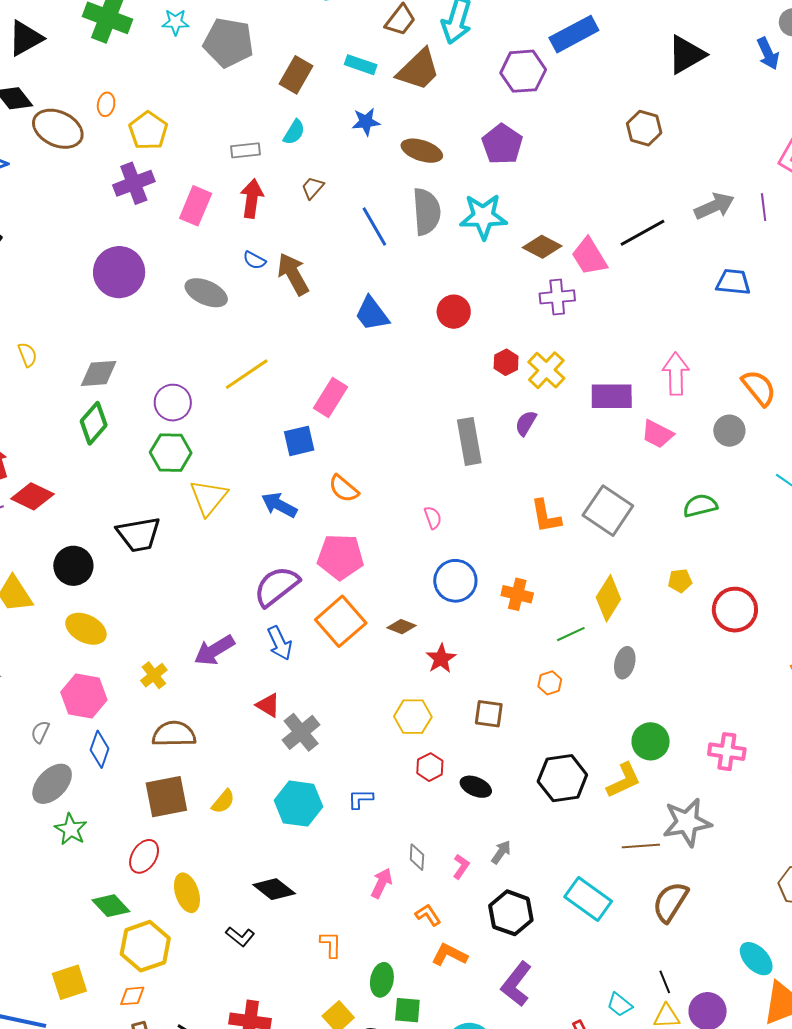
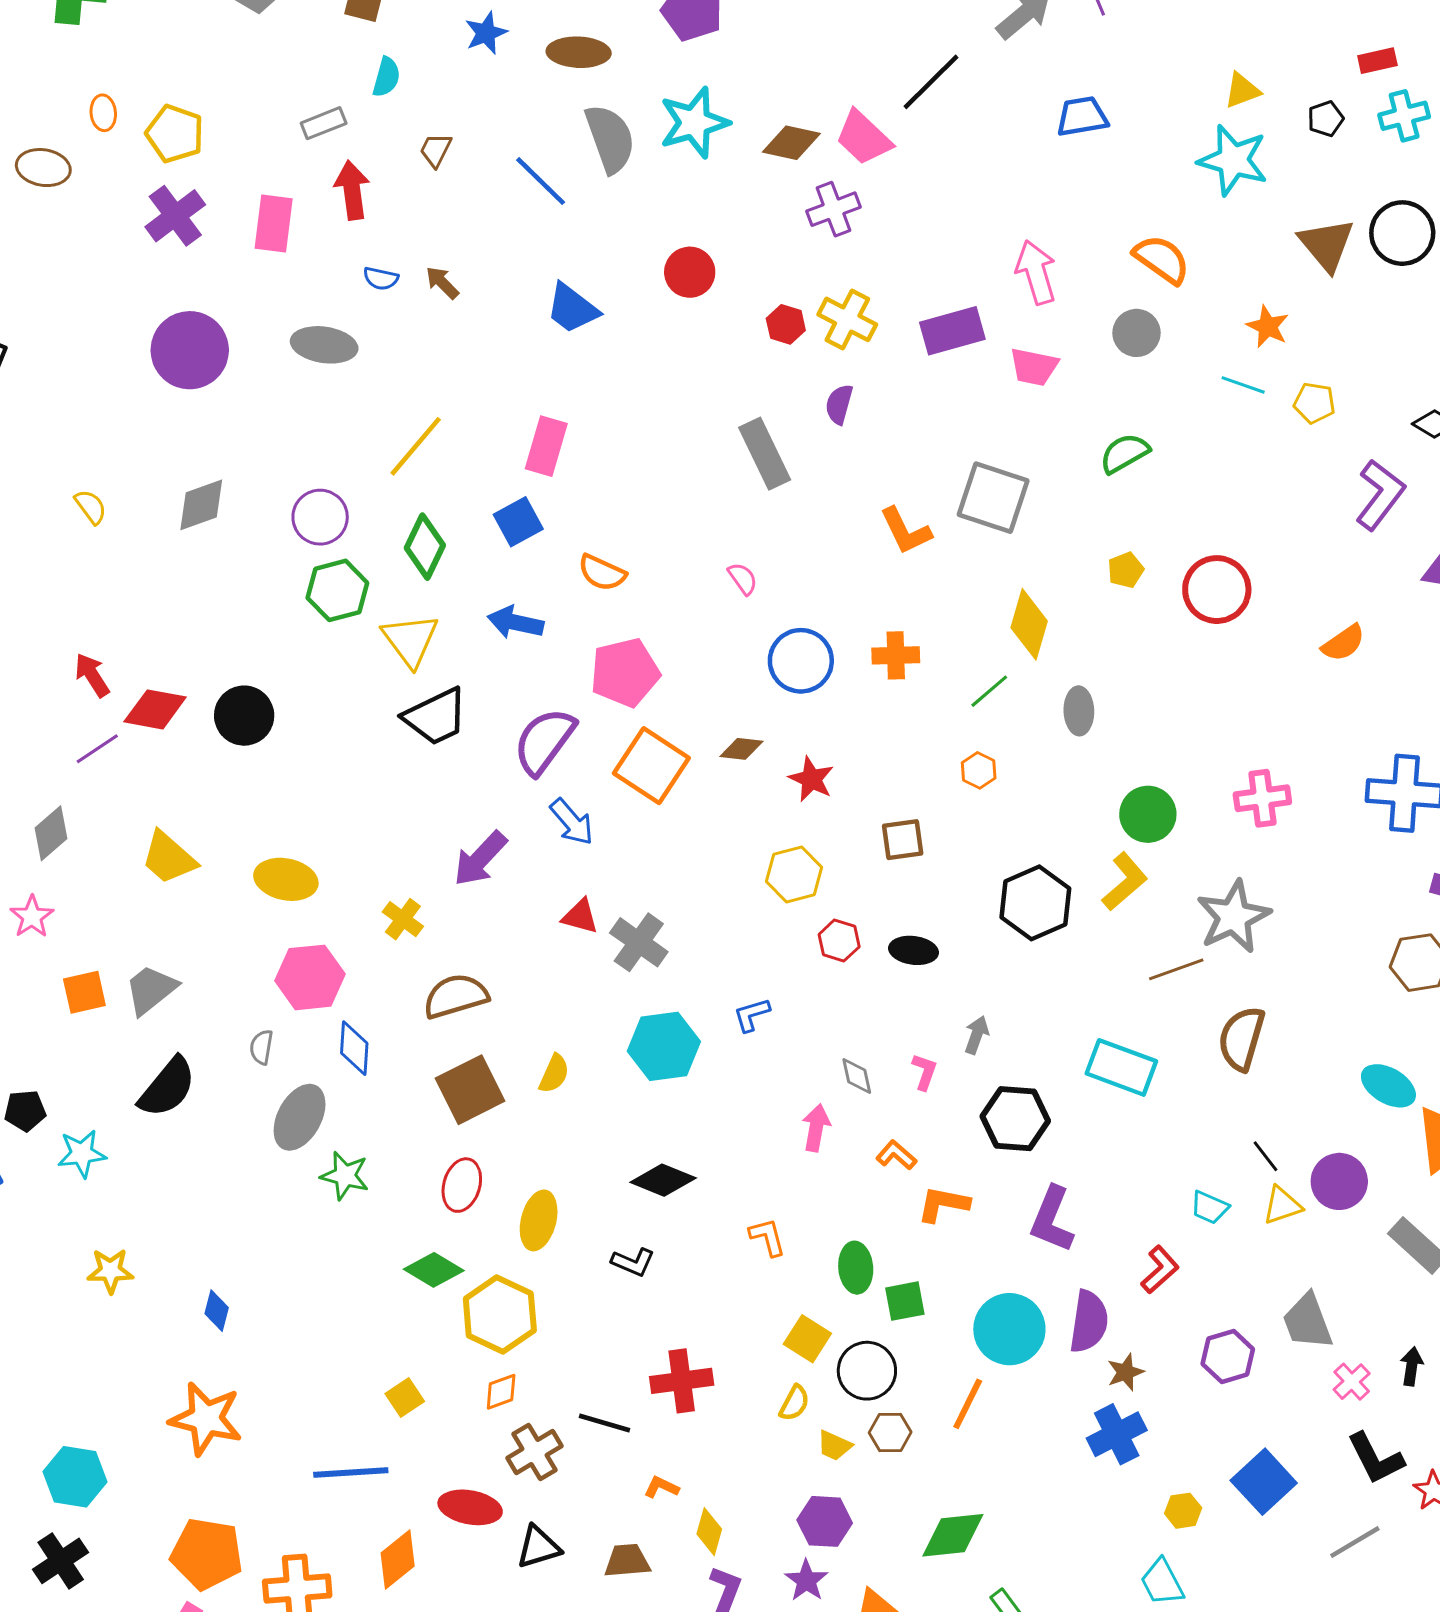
brown ellipse: (58, 129) -> (43, 168), size x0.7
brown arrow: (293, 274) -> (442, 283), size x0.6
green diamond: (94, 423) -> (425, 547), moved
black trapezoid: (139, 534) -> (436, 717), moved
black circle: (73, 566) -> (244, 716), moved
yellow ellipse: (187, 893) -> (539, 1220), turned 48
yellow square: (69, 982) -> (405, 1397), size x0.7

